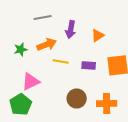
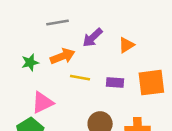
purple arrow: (71, 29) -> (93, 38), turned 36

